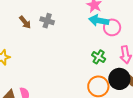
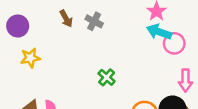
green cross: (99, 57) -> (107, 77), moved

